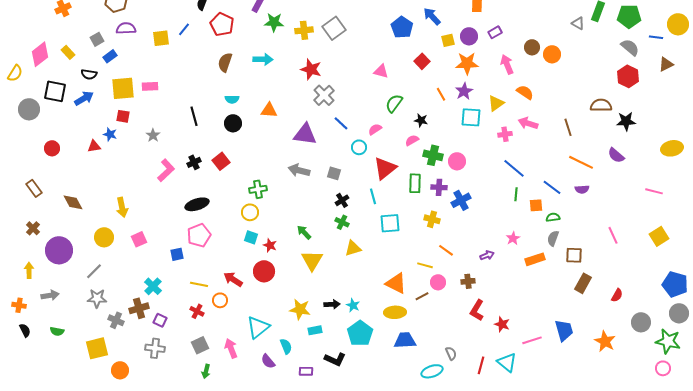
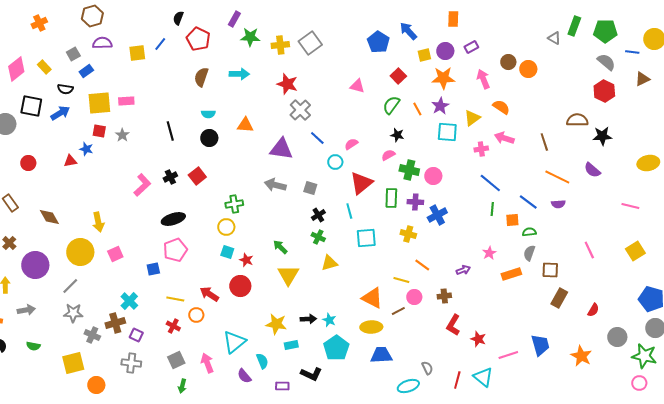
green semicircle: (394, 103) -> (391, 105), moved
gray star: (153, 135) -> (122, 135), moved
yellow circle: (104, 237) -> (80, 252), size x1.4

